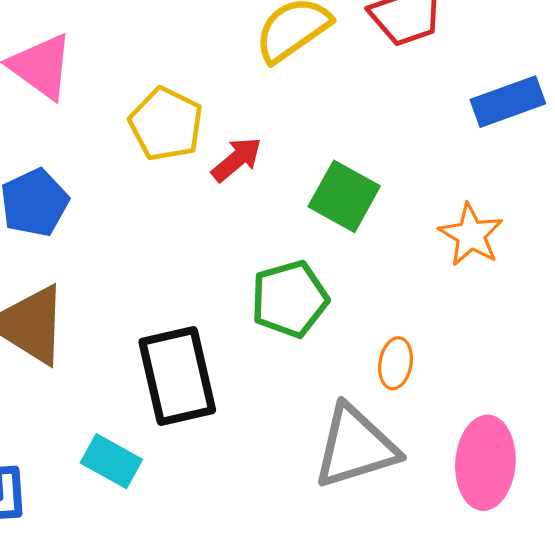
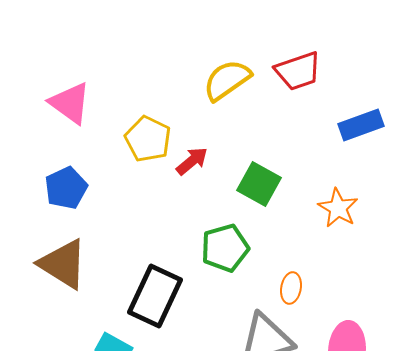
black rectangle: (177, 376) -> (155, 296), turned 38

